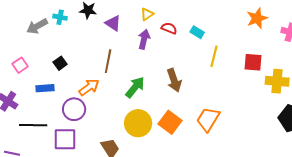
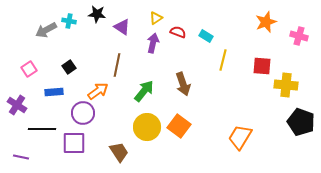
orange trapezoid: (208, 119) -> (240, 137), moved

